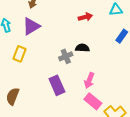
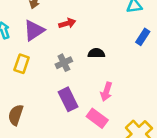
red arrow: (85, 17) -> (67, 23), moved
gray cross: (66, 56) -> (64, 63), moved
pink rectangle: (93, 101) -> (97, 118), moved

